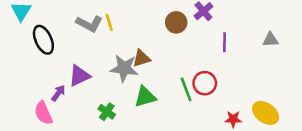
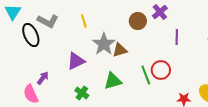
gray L-shape: (89, 24) -> (48, 21), moved
brown triangle: (141, 58) -> (120, 50), moved
gray star: (124, 68) -> (104, 44), moved, turned 30
purple triangle: (79, 76) -> (76, 61), moved

